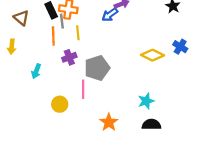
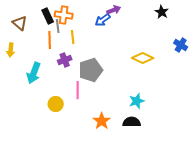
blue cross: (180, 47) -> (181, 45), moved
cyan arrow: (36, 71) -> (34, 73), size x1.5
black semicircle: (151, 124) -> (132, 122), moved

